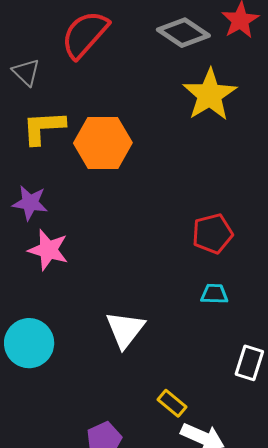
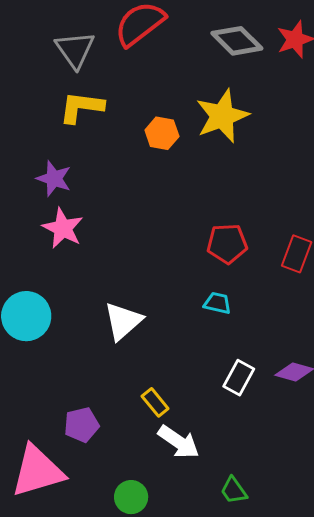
gray triangle: (26, 72) -> (75, 50), size x1.4
yellow star: (210, 95) -> (222, 116), moved
orange hexagon: (103, 143) -> (162, 133), moved, size x0.6

